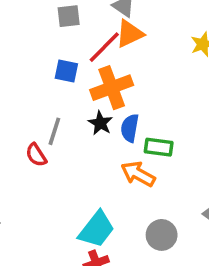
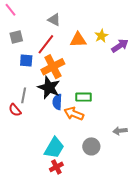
gray square: (69, 16) -> (16, 37), moved
orange triangle: (130, 34) -> (78, 40), moved, turned 30
black star: (100, 123) -> (49, 88), size x1.6
blue semicircle: (130, 128) -> (57, 102), moved

